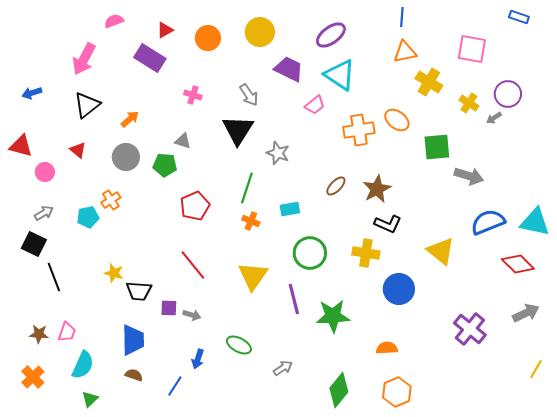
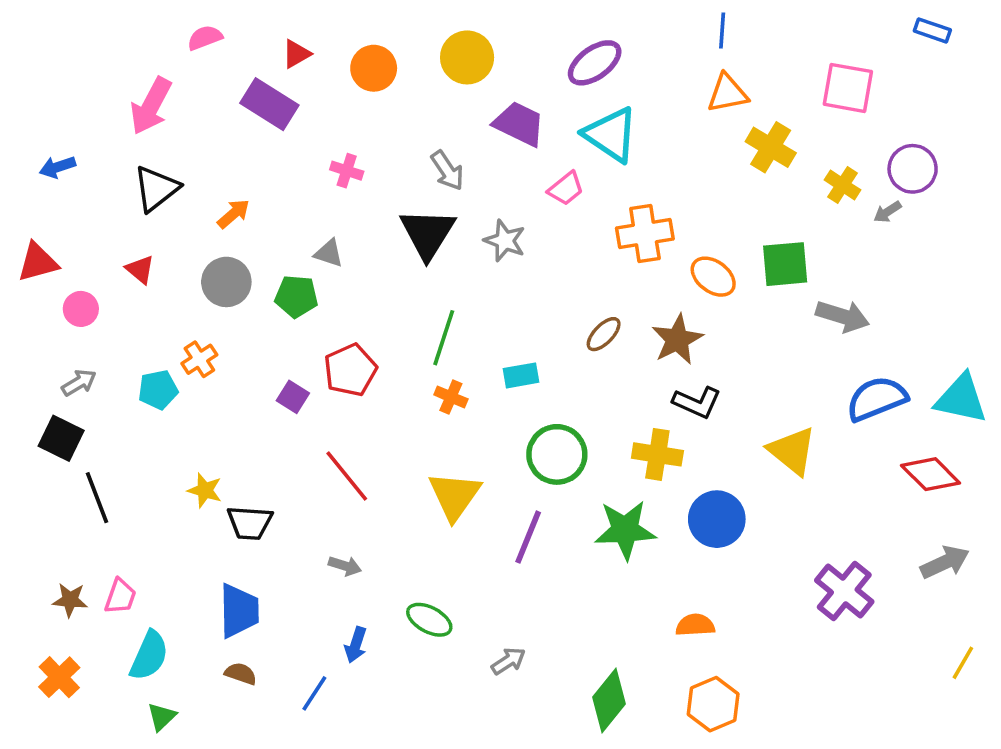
orange ellipse: (397, 120) -> (713, 277), moved
red triangle: (21, 146) -> (38, 262), turned -30
gray star: (278, 153) -> (505, 241), moved
purple line: (294, 299) -> (528, 537), turned 36
purple square: (169, 308) -> (293, 397), moved, turned 30
green star: (333, 316) -> (625, 530), moved

